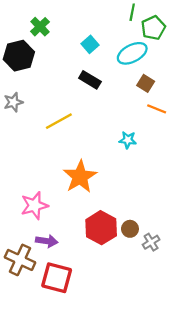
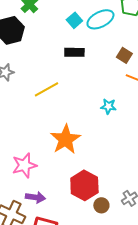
cyan ellipse: (132, 53) -> (100, 19), moved
black rectangle: (90, 80) -> (74, 52), turned -30
brown circle: (130, 229) -> (101, 205), moved

